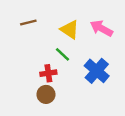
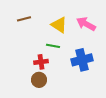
green line: (62, 54) -> (53, 46), turned -32
blue cross: (97, 71) -> (82, 60), turned 35

